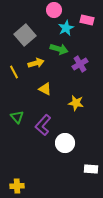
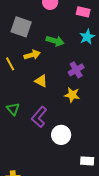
cyan star: (66, 28) -> (87, 37), moved
gray square: (25, 35) -> (21, 27), turned -30
purple cross: (80, 64) -> (76, 70), moved

